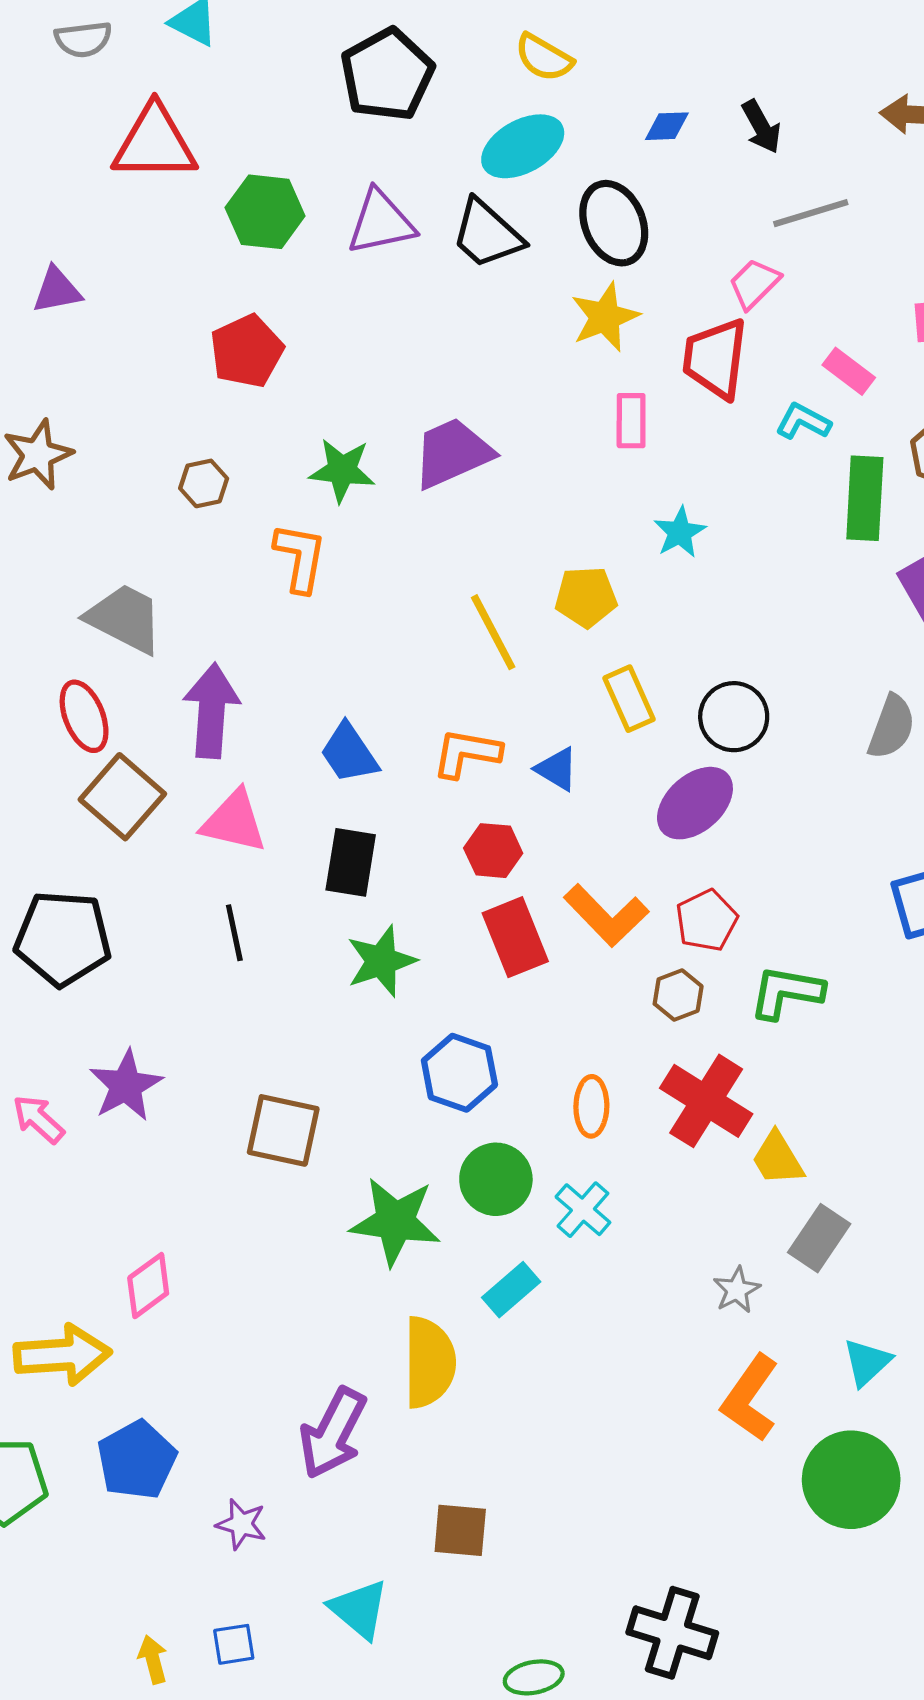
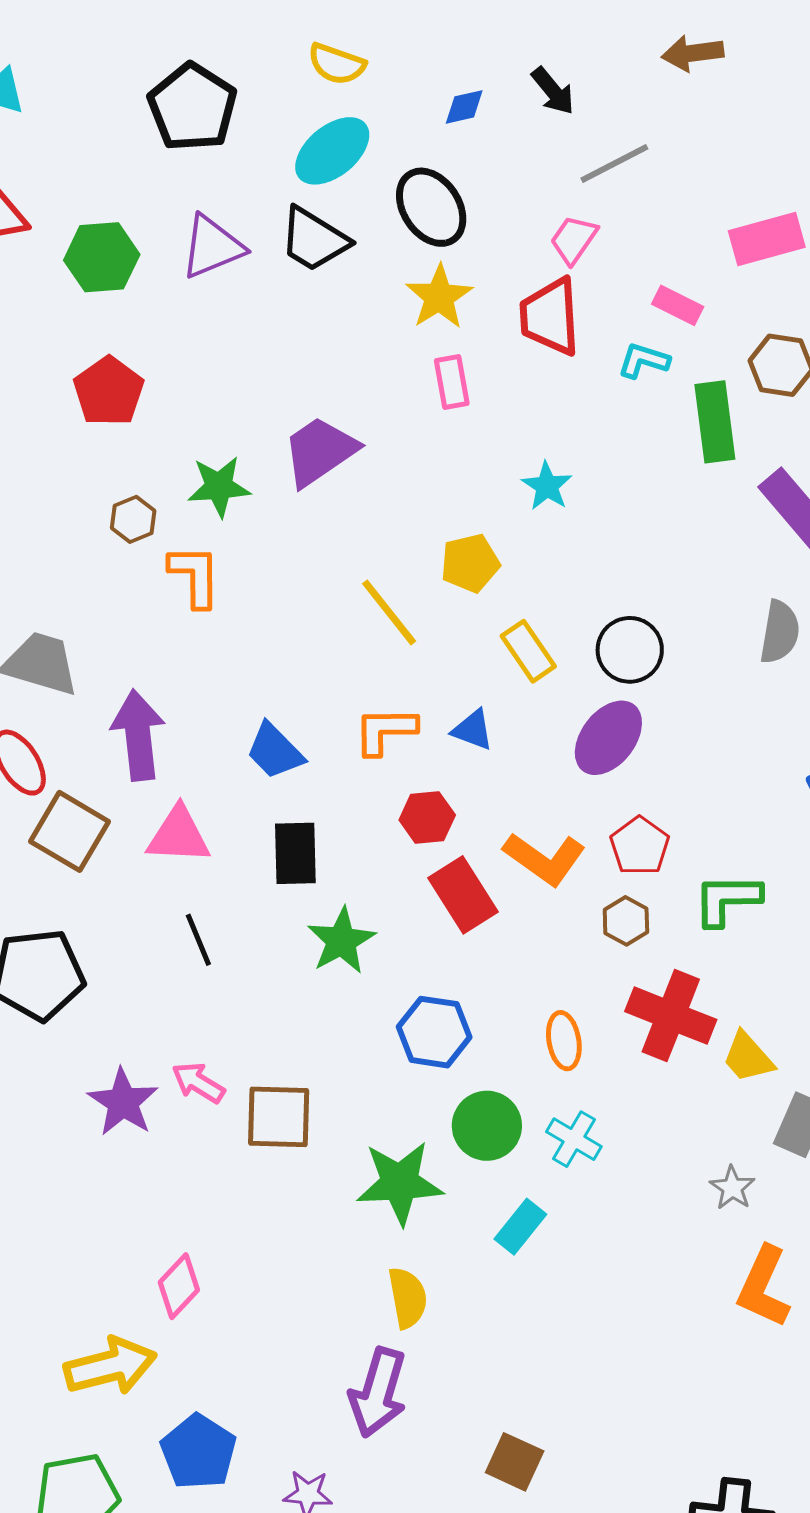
pink rectangle: (631, 421) -> (452, 382), moved
brown hexagon: (204, 483) -> (133, 519), moved
pink arrow: (38, 1119) -> (198, 1083), moved
yellow semicircle: (429, 1362) -> (408, 1298), moved, size x0.7
brown square: (460, 1530) -> (515, 1462), turned 30

